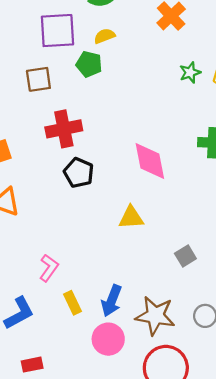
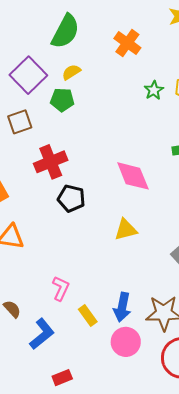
purple square: (57, 31) -> (28, 75), turned -30

